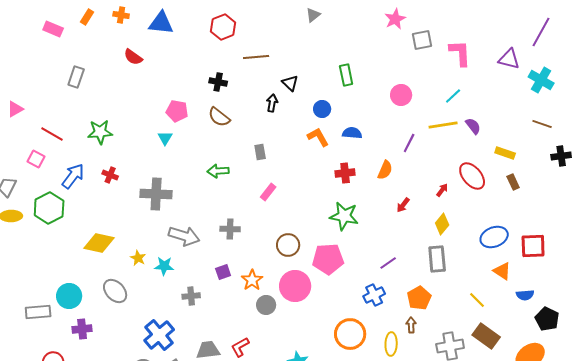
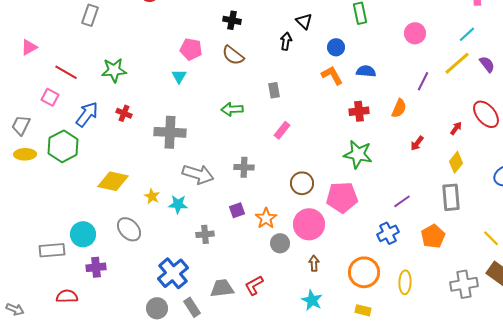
yellow line: (443, 125) -> (457, 63), turned -32
brown arrow: (411, 325) -> (314, 263), moved

